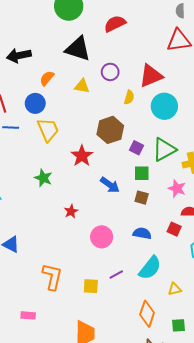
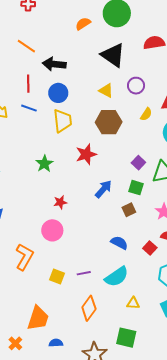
black arrow: (19, 55) -> (54, 64), moved
orange semicircle: (47, 78) -> (83, 24), moved
brown hexagon: (110, 130) -> (109, 122), moved
blue arrow: (110, 185) -> (103, 189), turned -102
brown square: (142, 198) -> (129, 210), turned 32
pink circle: (102, 237) -> (52, 230), moved
orange diamond: (147, 314) -> (89, 308), moved
green square: (178, 325) -> (126, 338), size x1.5

